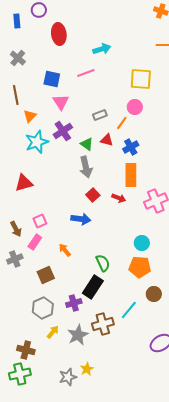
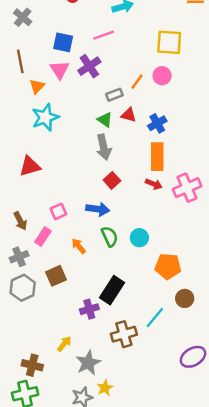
pink triangle: (61, 102) -> (60, 70), moved
gray rectangle: (100, 115) -> (114, 95), moved
orange line: (122, 123) -> (137, 82), moved
purple cross: (63, 131) -> (89, 66), moved
red arrow: (119, 198) -> (154, 184), moved
pink square: (40, 221) -> (58, 211), moved
cyan circle: (142, 243) -> (139, 238), moved
green semicircle: (103, 263) -> (110, 236), moved
gray hexagon: (43, 308) -> (23, 288), moved
gray star: (78, 335) -> (88, 363), moved

